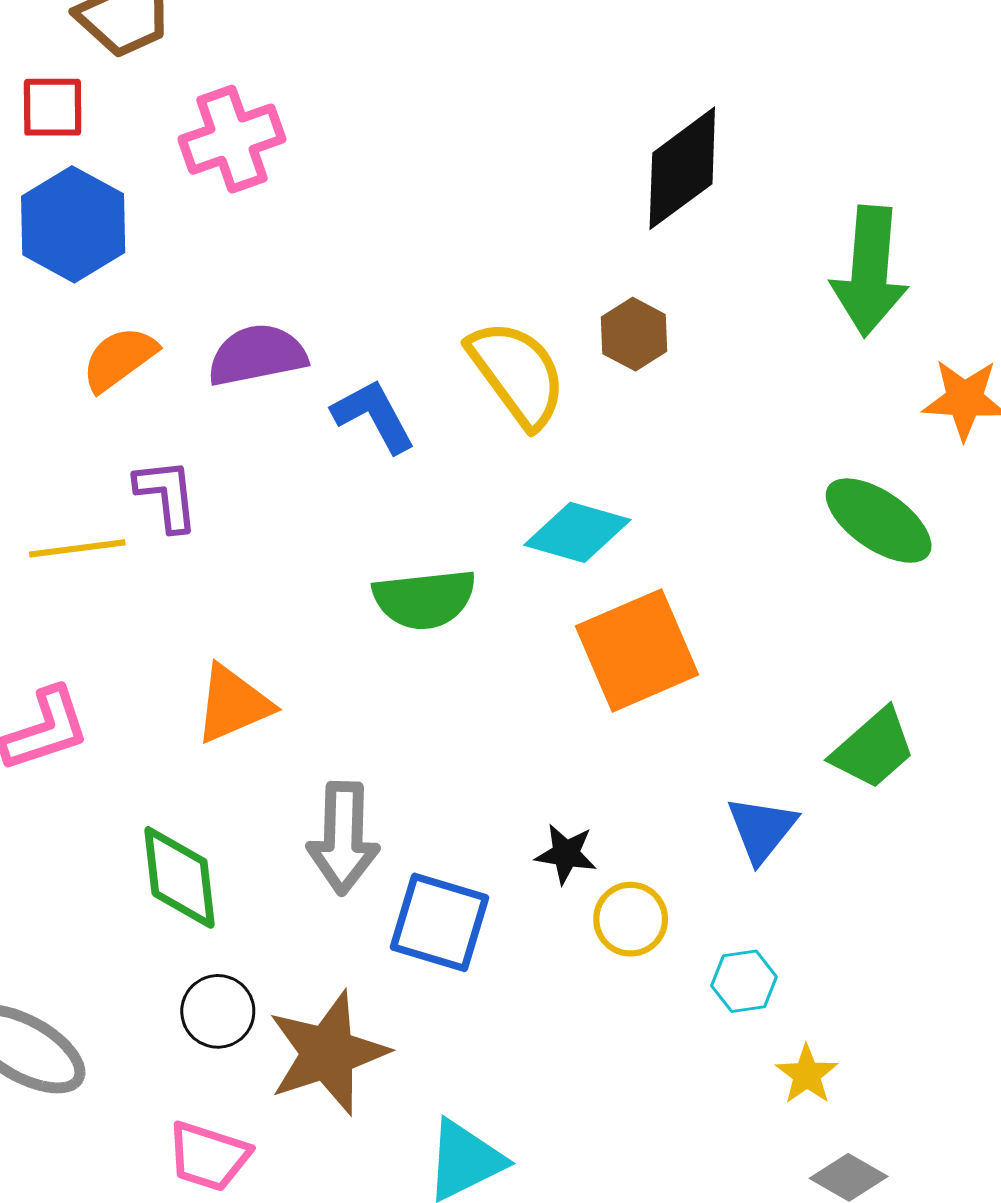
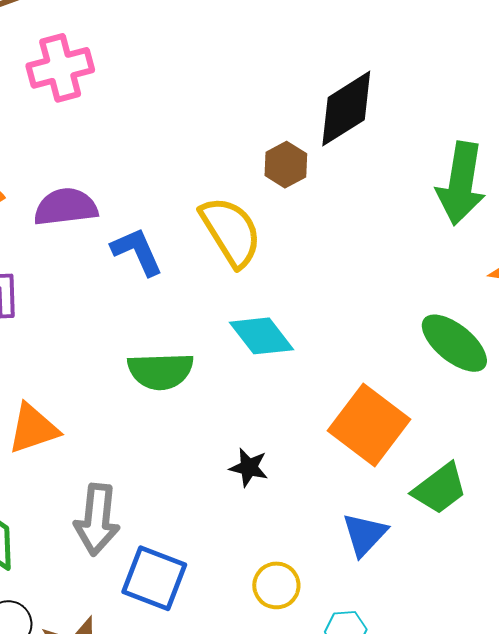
brown hexagon: (634, 334) -> (286, 165), moved
cyan diamond: (577, 532) -> (261, 336), turned 32
orange square: (637, 650) -> (369, 425), moved, turned -34
black star: (566, 854) -> (249, 467), moved

